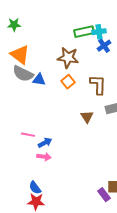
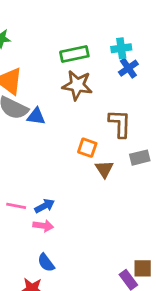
green rectangle: (84, 32) -> (74, 54), moved
orange square: (68, 82) -> (87, 148), moved, turned -32
pink line: (28, 135) -> (16, 206), moved
blue semicircle: (35, 188) -> (46, 263), moved

